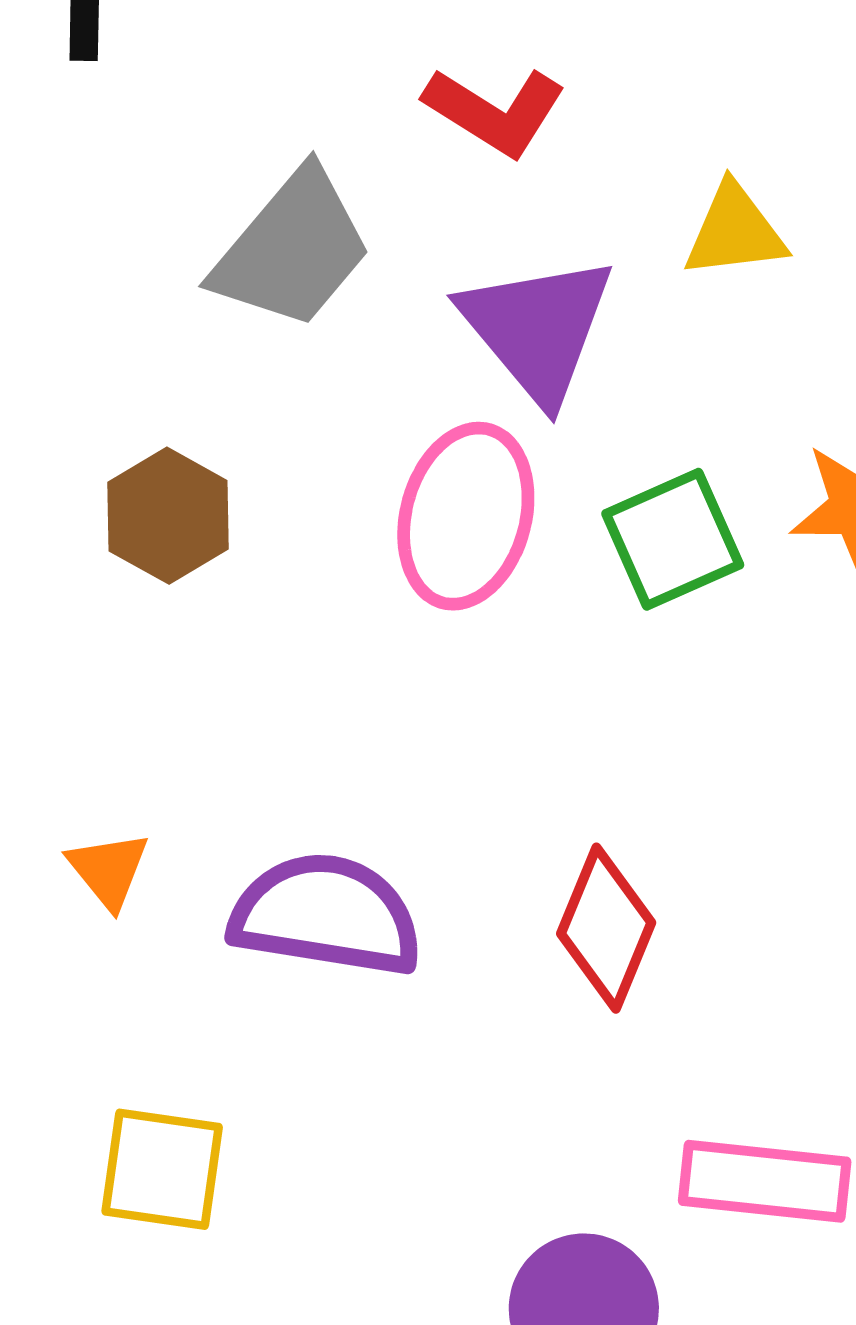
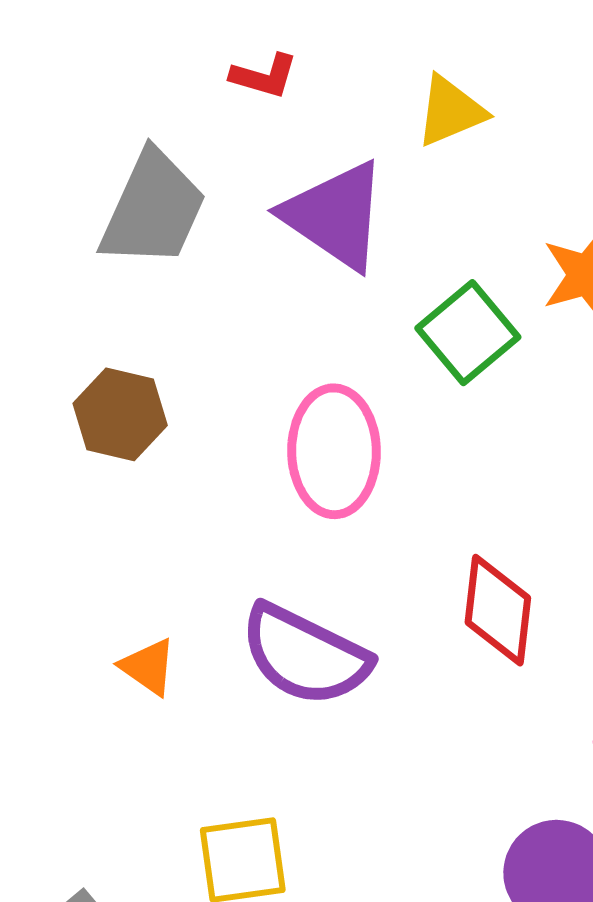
red L-shape: (495, 111) -> (264, 76), size x0.7
pink ellipse: (466, 516) -> (334, 451), moved
purple semicircle: (326, 915) -> (305, 655), turned -147

